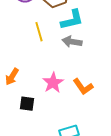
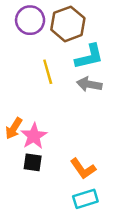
pink star: (53, 83) -> (34, 136), moved
orange L-shape: (83, 87) -> (83, 169), moved

